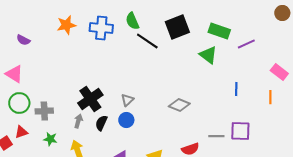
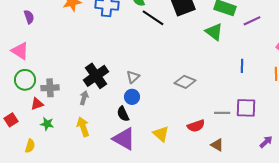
purple semicircle: (23, 40) -> (29, 17), turned -136
black semicircle: (101, 123) -> (123, 114), moved, turned -49
red triangle: (21, 132) -> (37, 104), moved
green star: (50, 139) -> (47, 124), moved

